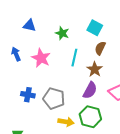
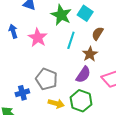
cyan square: (95, 28) -> (85, 13), moved
green star: (62, 33) -> (61, 15), size x1.5
blue cross: (28, 95) -> (22, 93), moved, turned -32

